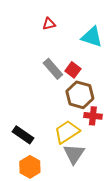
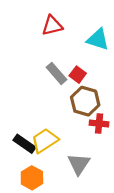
red triangle: (49, 24) -> (52, 26), size x1.5
yellow trapezoid: (67, 132) -> (45, 141), moved

